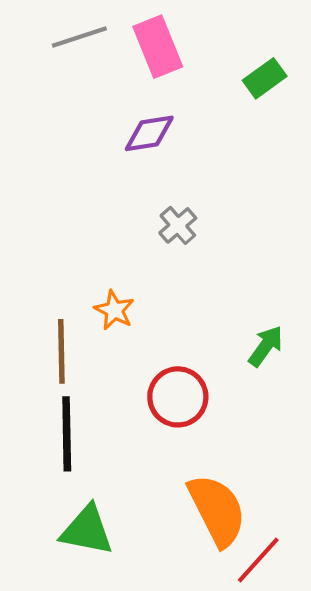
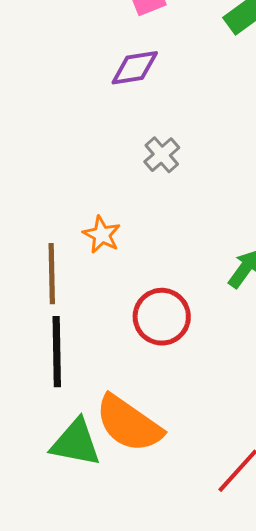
orange semicircle: (217, 510) -> (129, 424), moved, turned 152

